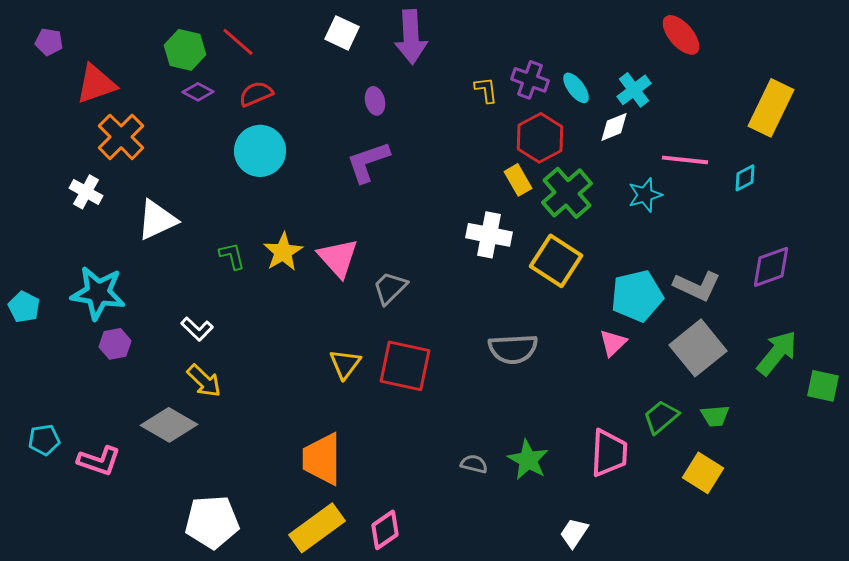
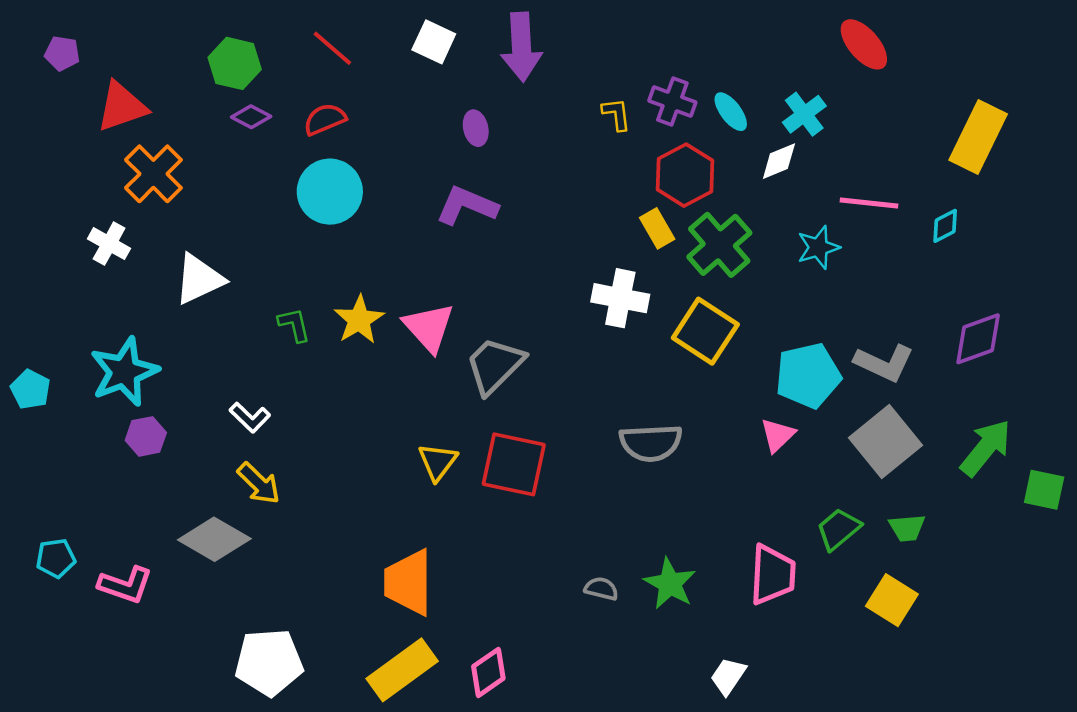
red line: (238, 42) -> (332, 48), moved
purple L-shape: (368, 162) -> (467, 206), turned 42
gray trapezoid: (390, 288) -> (495, 365), size x1.4
cyan star: (98, 293) -> (124, 372), turned -30

